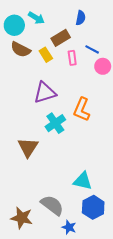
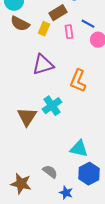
yellow rectangle: (46, 55) -> (44, 29), turned 56
cyan cross: (55, 123) -> (52, 106), moved
gray semicircle: (52, 205) -> (50, 172), size x0.7

